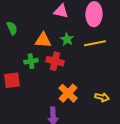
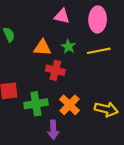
green cross: (31, 61) -> (36, 104), moved, size x1.5
yellow arrow: (102, 97) -> (106, 109), size x1.5

